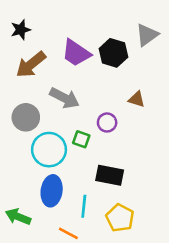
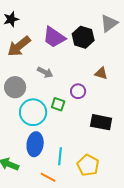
gray arrow: (64, 98) -> (45, 72), size x0.7
black rectangle: (110, 175) -> (101, 122), moved

